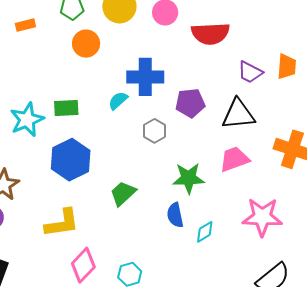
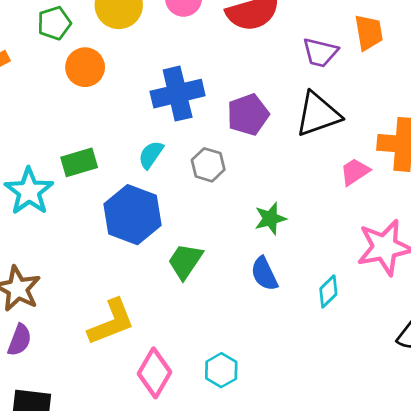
cyan semicircle: (118, 101) -> (151, 155), moved
pink trapezoid: (234, 159) -> (355, 172), moved, size x0.7
blue hexagon: (71, 160) -> (133, 215), moved
green star: (188, 178) -> (270, 219), size x0.7
cyan diamond: (205, 232) -> (328, 291), moved

